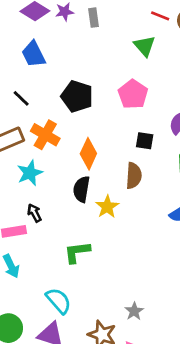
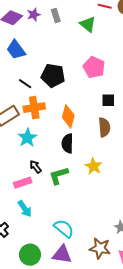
green triangle: (145, 46) -> (88, 24), moved
black line: (21, 98) -> (25, 84), moved
orange cross: (45, 135) -> (34, 108), turned -30
yellow star: (107, 207) -> (94, 166), moved
green L-shape: (77, 252) -> (59, 175), moved

